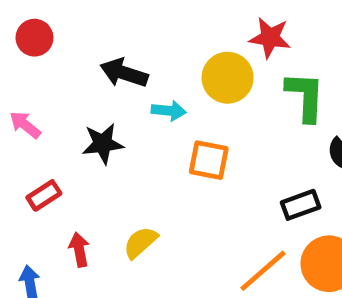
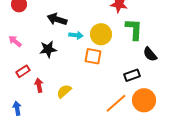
yellow circle: (228, 78) -> (101, 34), moved
red arrow: (79, 250) -> (39, 85), moved

